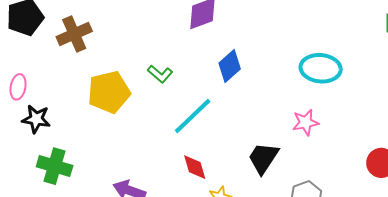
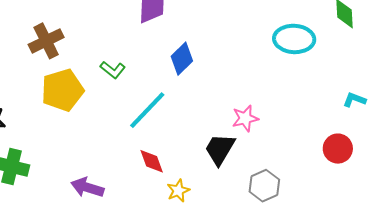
brown cross: (74, 34) -> (46, 41), moved
cyan ellipse: (321, 68) -> (294, 39), moved
pink star: (305, 122) -> (245, 118), moved

